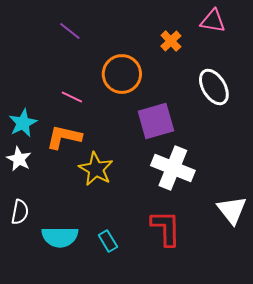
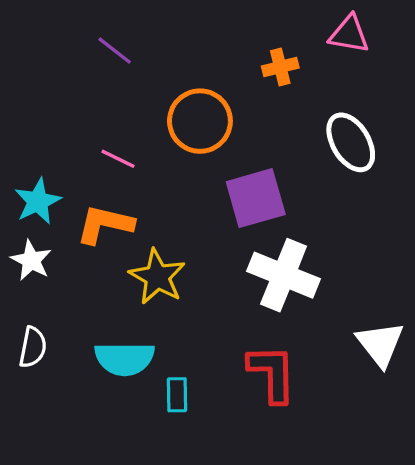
orange cross: (171, 41) -> (280, 67), turned 30
cyan semicircle: (60, 237) -> (125, 359), moved
cyan rectangle: (108, 241) -> (177, 395), turned 30

